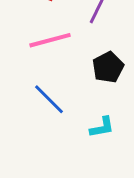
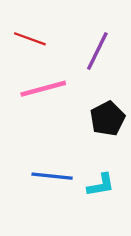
blue line: (49, 99) -> (52, 176), moved, turned -39

